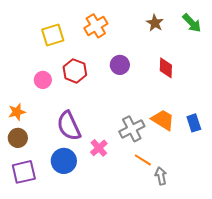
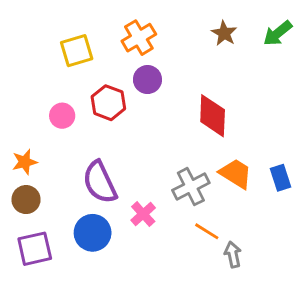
green arrow: (192, 23) -> (278, 33), turned 95
purple circle: (120, 65) -> (147, 80), moved
red diamond: (166, 68) -> (213, 116), moved, size x1.4

